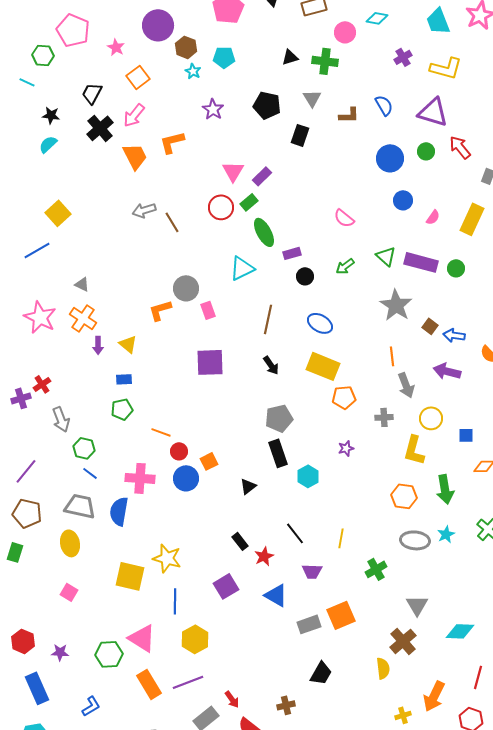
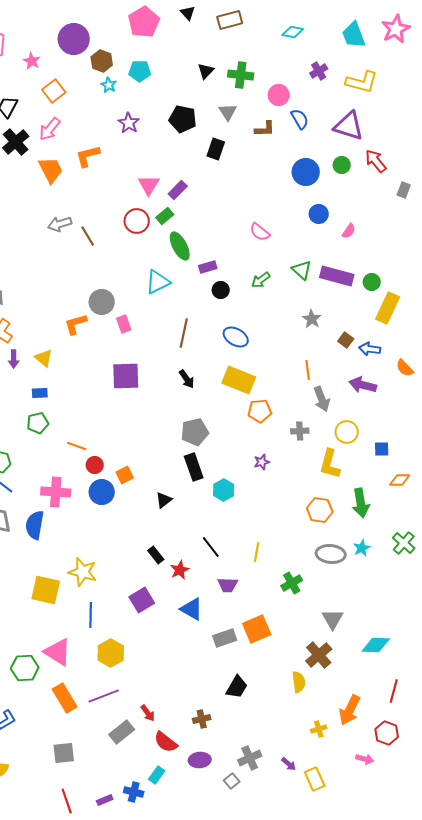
pink circle: (345, 32) -> (279, 95), moved
black triangle: (290, 57) -> (206, 71), turned -30
yellow rectangle: (472, 219) -> (388, 308), moved
gray star: (396, 305) -> (312, 319), size x0.6

